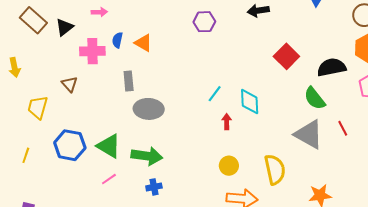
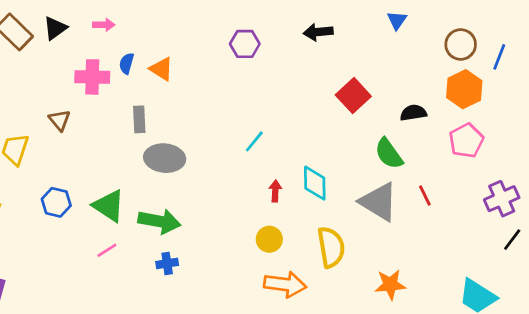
black triangle: (64, 27) -> (55, 28), moved
black semicircle: (332, 67) -> (413, 113), size x0.7
cyan diamond: (250, 102) -> (315, 183), moved
red arrow: (227, 122) -> (275, 191), moved
blue hexagon: (70, 145) -> (56, 202), size x0.7

